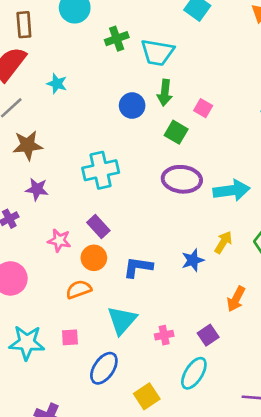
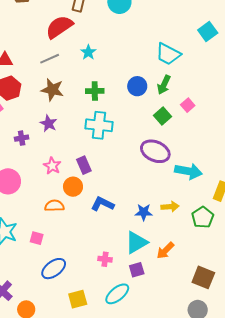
green cross: (117, 39) -> (95, 91), moved
yellow arrow: (223, 242) -> (170, 207), turned 36
cyan triangle: (122, 320) -> (136, 242), moved

